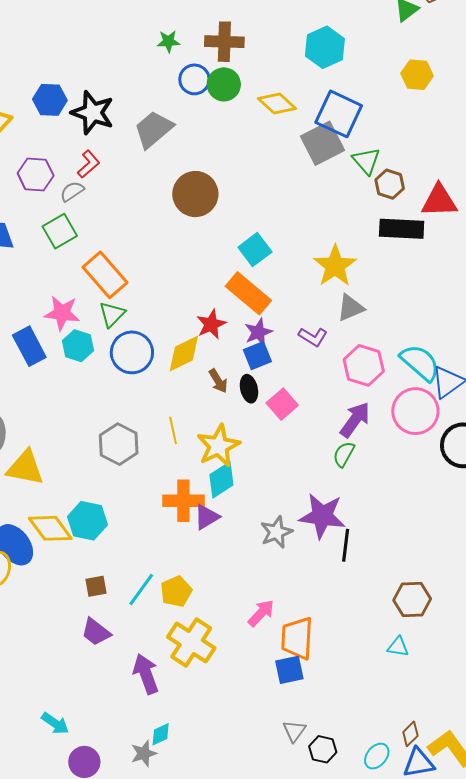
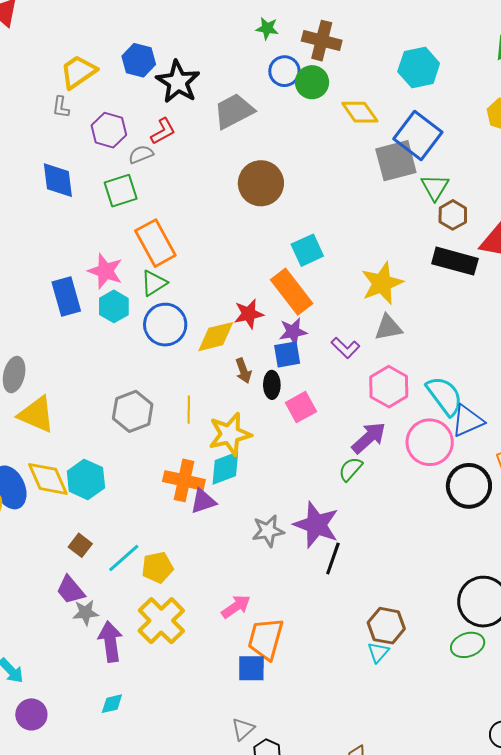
brown square: (96, 586) -> (80, 545), turned 35
cyan triangle: (398, 647) -> (378, 652), moved, turned 50
gray star: (144, 753) -> (86, 613), moved

